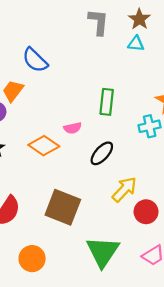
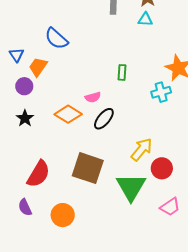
green rectangle: (107, 102) -> (122, 72), size x0.7
black ellipse: (102, 153) -> (104, 119), moved
green triangle: (103, 252) -> (131, 187), moved

